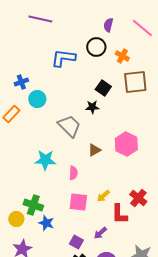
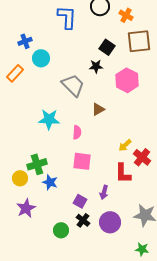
blue L-shape: (63, 58) -> (67, 17), turned 85
pink hexagon: (126, 144) -> (127, 80), moved
yellow arrow: (103, 196) -> (125, 145), moved
green cross: (33, 205) -> (37, 164), turned -36
purple arrow: (100, 233) -> (104, 192), turned -32

